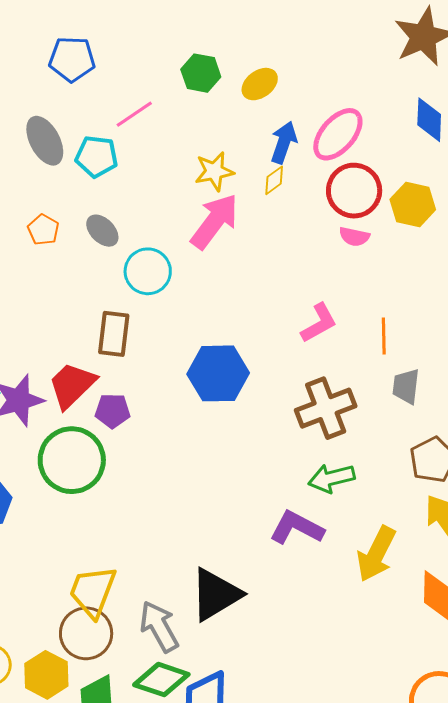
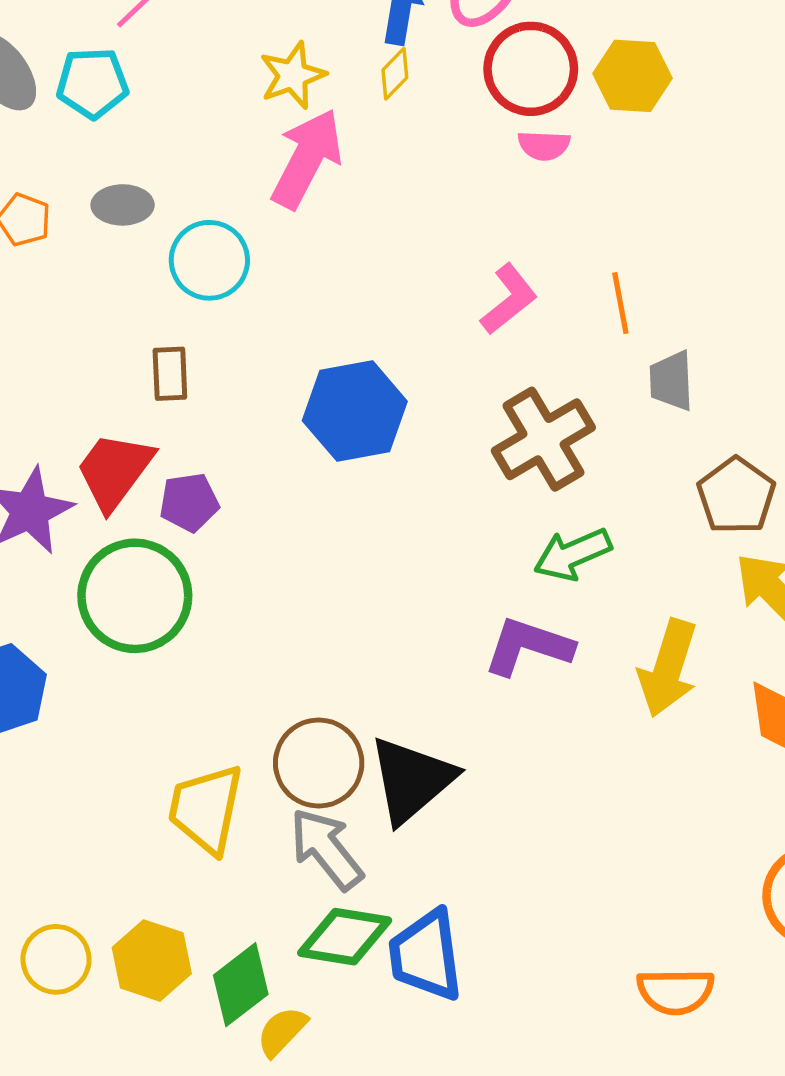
gray ellipse: (102, 231) -> (123, 205), turned -36
brown rectangle: (114, 334) -> (170, 374), size x0.7
brown circle: (86, 633) -> (319, 763), moved

